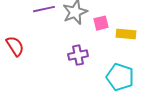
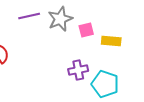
purple cross: (78, 55) -> (78, 70), moved

